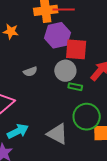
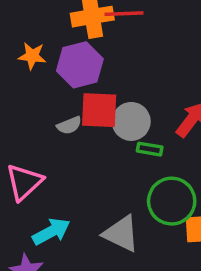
purple hexagon: (57, 35) -> (80, 65), moved
red square: (76, 49) -> (99, 110), moved

